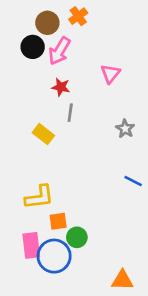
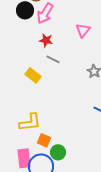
gray line: (70, 113) -> (53, 59), turned -72
orange square: (58, 221) -> (44, 140), turned 32

